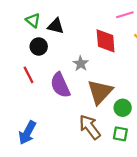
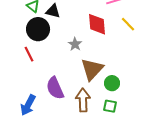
black circle: (39, 47) -> (38, 29), size x1.5
purple semicircle: (60, 85) -> (55, 88), moved
brown arrow: (90, 127) -> (83, 100), turned 35

